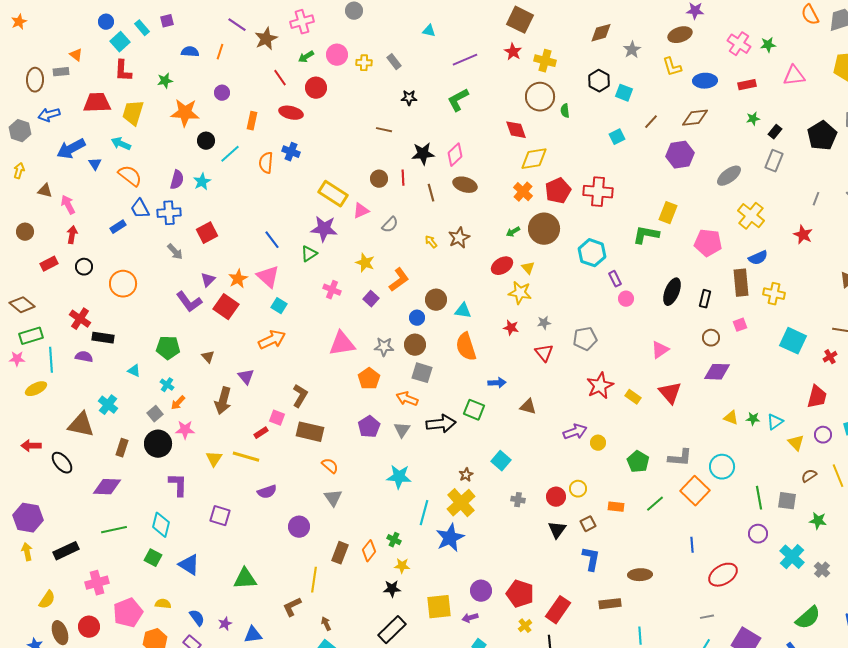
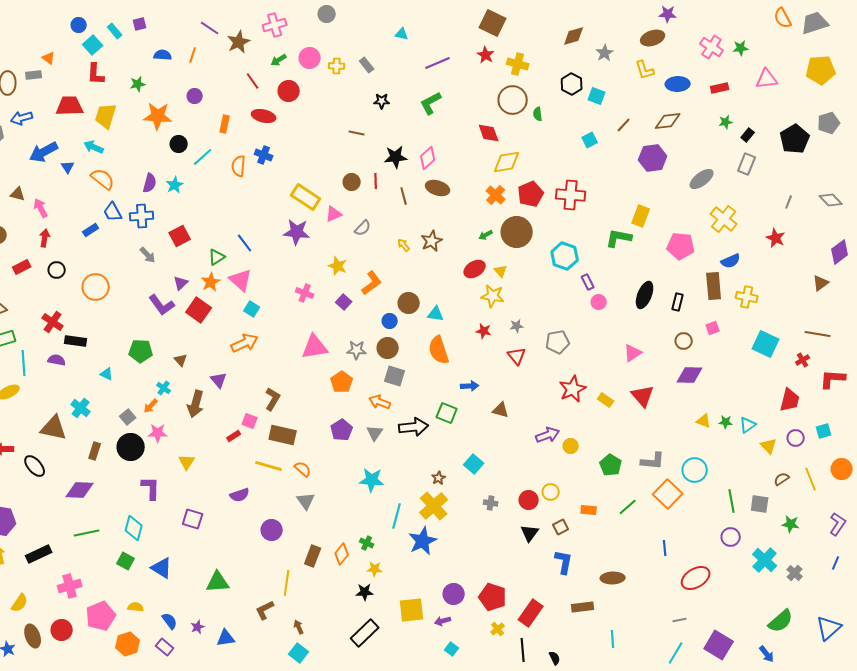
green triangle: (309, 254) -> (217, 257), moved
cyan cross: (167, 385) -> (164, 388), moved
yellow line: (246, 457) -> (269, 466), moved

